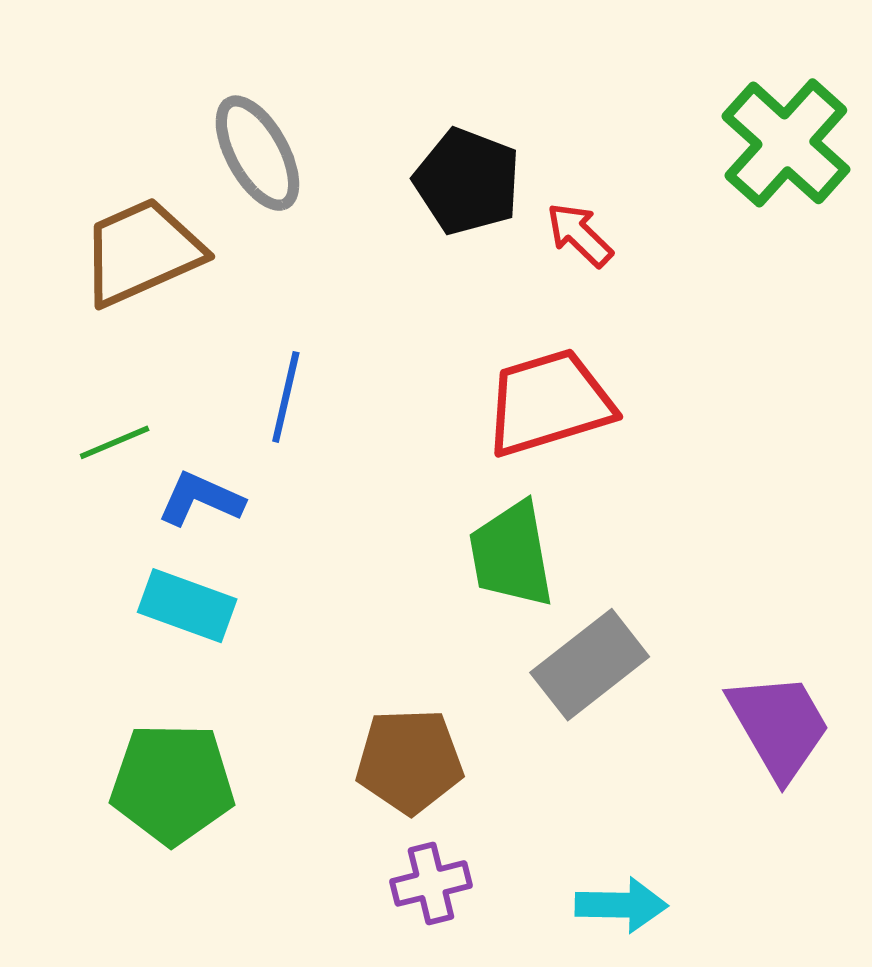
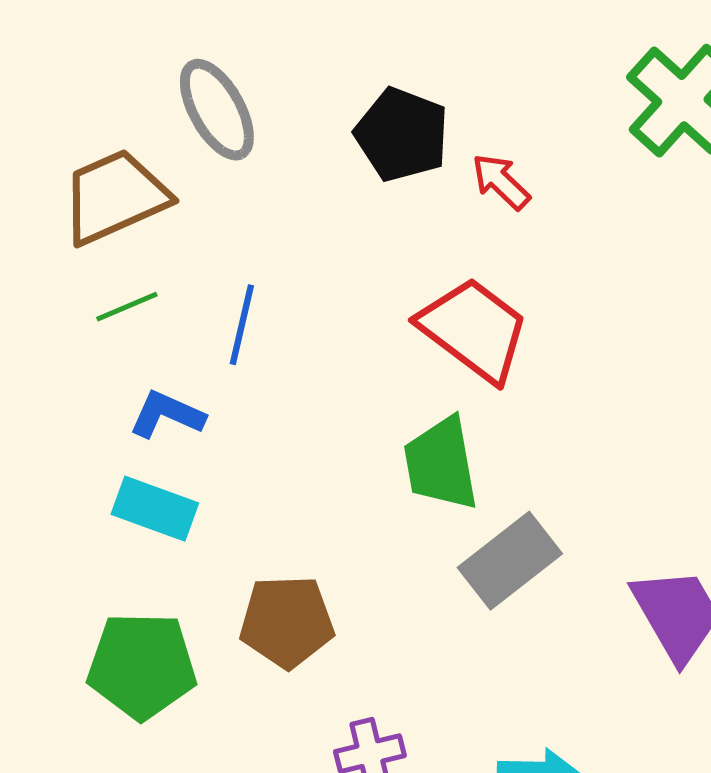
red trapezoid: (549, 403) -> (474, 330), turned 54
green line: (115, 442) -> (127, 307), moved
brown pentagon: (409, 761) -> (287, 622), moved

